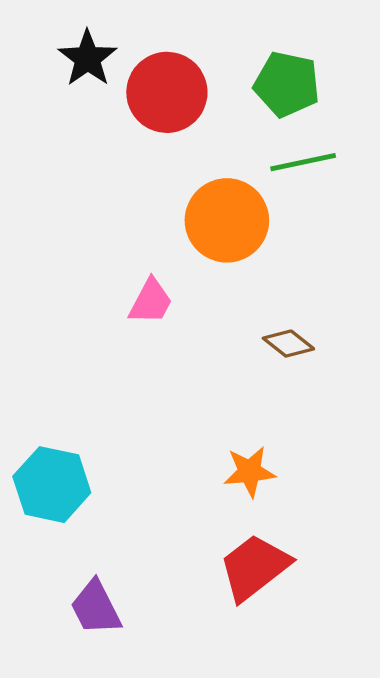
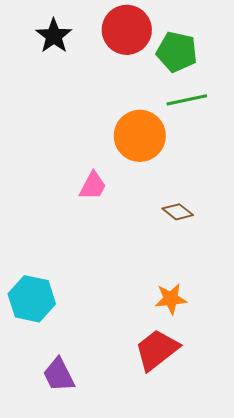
red circle: (167, 92) -> (127, 30), moved
orange star: (250, 472) -> (171, 299), moved

